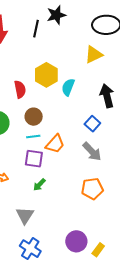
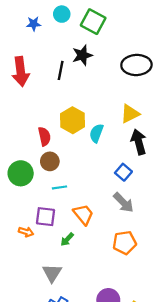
yellow triangle: (94, 55) -> (130, 114), moved
brown circle: (34, 117) -> (50, 161), moved
orange trapezoid: (55, 144) -> (83, 214), moved, turned -80
purple square: (34, 159) -> (45, 217), moved

